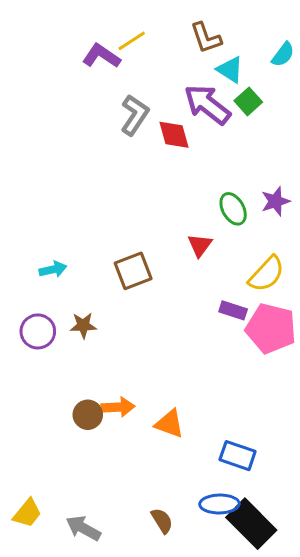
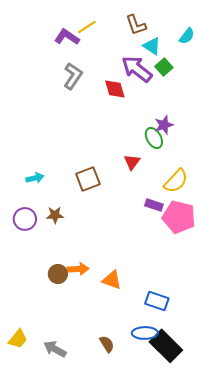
gray L-shape: (135, 115) -> (73, 76), moved
purple star: (275, 201) -> (164, 125), moved

